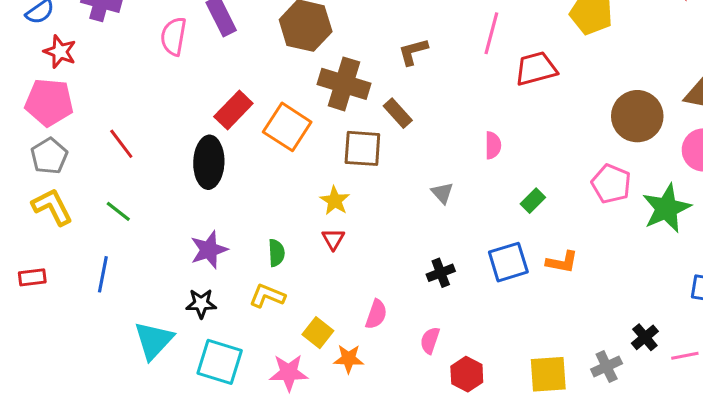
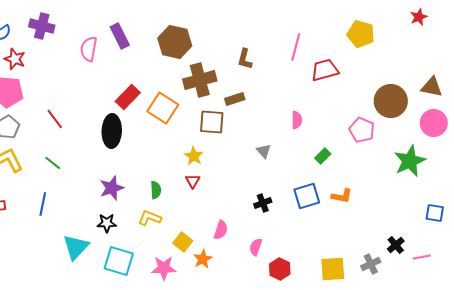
brown L-shape: (413, 52) -> (245, 59), turned -60
brown cross: (344, 84) -> (200, 80), turned -32
brown rectangle: (398, 113) -> (235, 99), turned -66
pink pentagon: (611, 184) -> (362, 130), moved
orange star: (349, 359) -> (203, 259), turned -30

